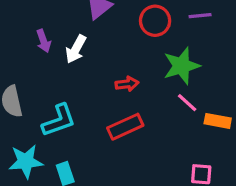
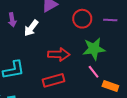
red arrow: (127, 84) -> (59, 54), size x1.5

